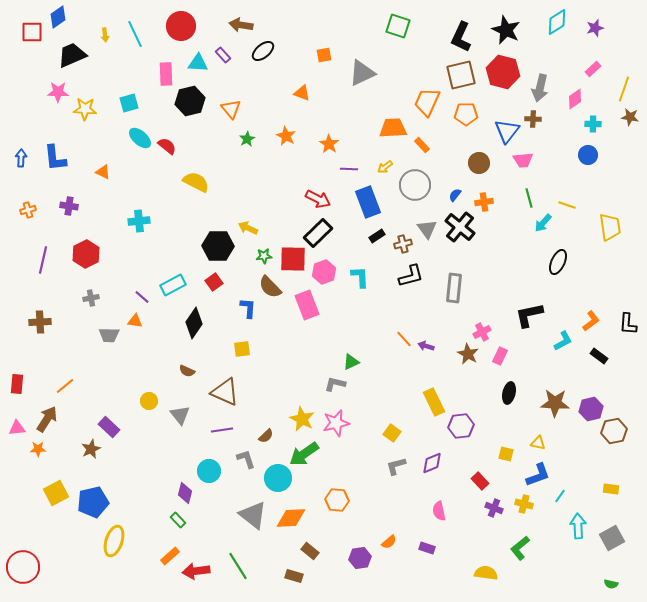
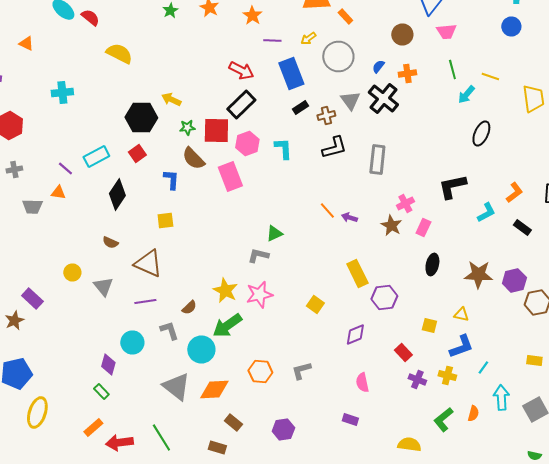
gray L-shape: (396, 466) -> (301, 370), moved
orange semicircle: (389, 542) -> (473, 414), moved, turned -35

